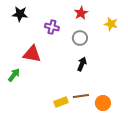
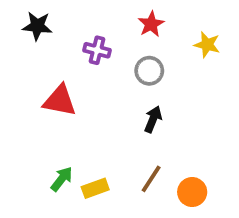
green arrow: (14, 75) -> (62, 179), moved
brown line: (81, 96) -> (151, 179), turned -49
yellow rectangle: (61, 102) -> (95, 188), moved

